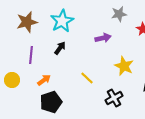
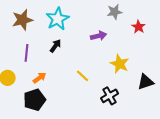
black pentagon: (51, 102) -> (35, 100), moved

